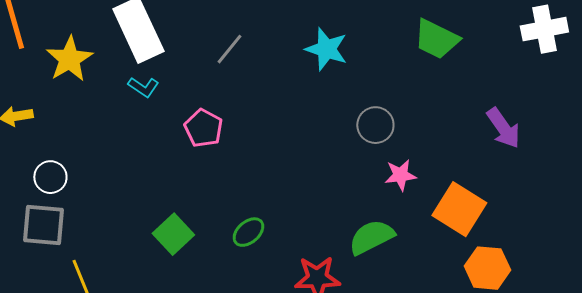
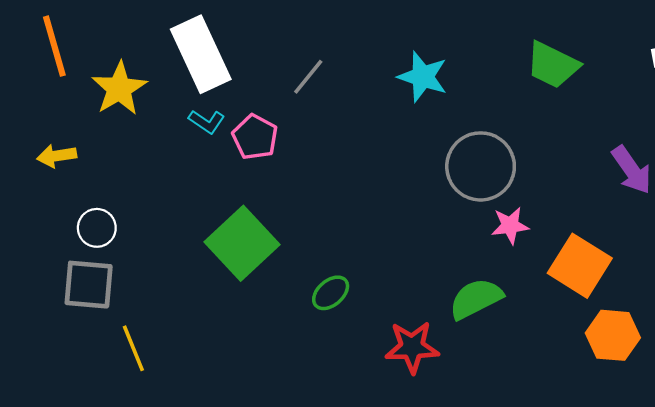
gray circle: (375, 125) -> (481, 166), size x1.6
pink pentagon: (203, 128) -> (255, 137), moved
green square: (173, 234) -> (242, 243), moved, size x1.5

